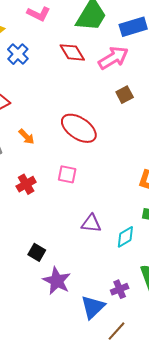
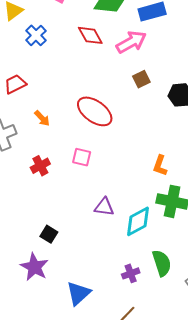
cyan diamond: (125, 237) -> (138, 221), size x1.4
purple star: (57, 281) -> (34, 267), moved
blue triangle: (93, 307) -> (79, 293), moved

